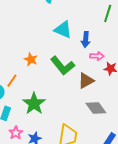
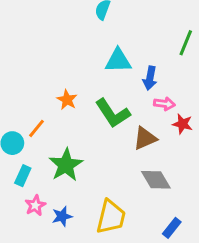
cyan triangle: (63, 30) -> (118, 61), turned -30

